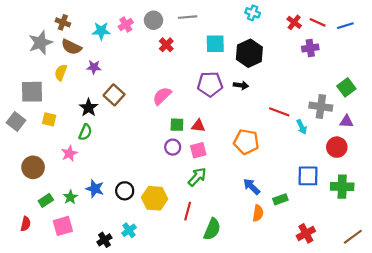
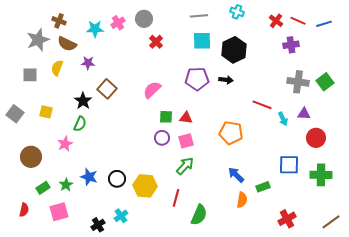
gray line: (188, 17) -> (199, 16), moved
gray square: (32, 92) -> (30, 75), moved, size x0.7
gray cross: (321, 107) -> (298, 82), moved
purple triangle: (346, 122) -> (304, 114), moved

